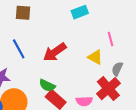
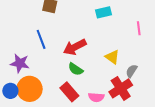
pink line: (110, 39) -> (139, 28), moved
green semicircle: (47, 85) -> (76, 69), moved

